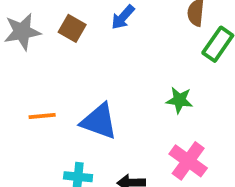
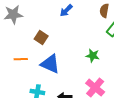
brown square: (72, 28) -> (41, 38), moved

